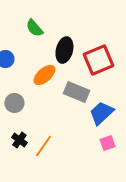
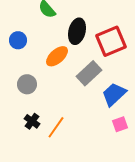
gray rectangle: (76, 92) -> (89, 73), turned -65

